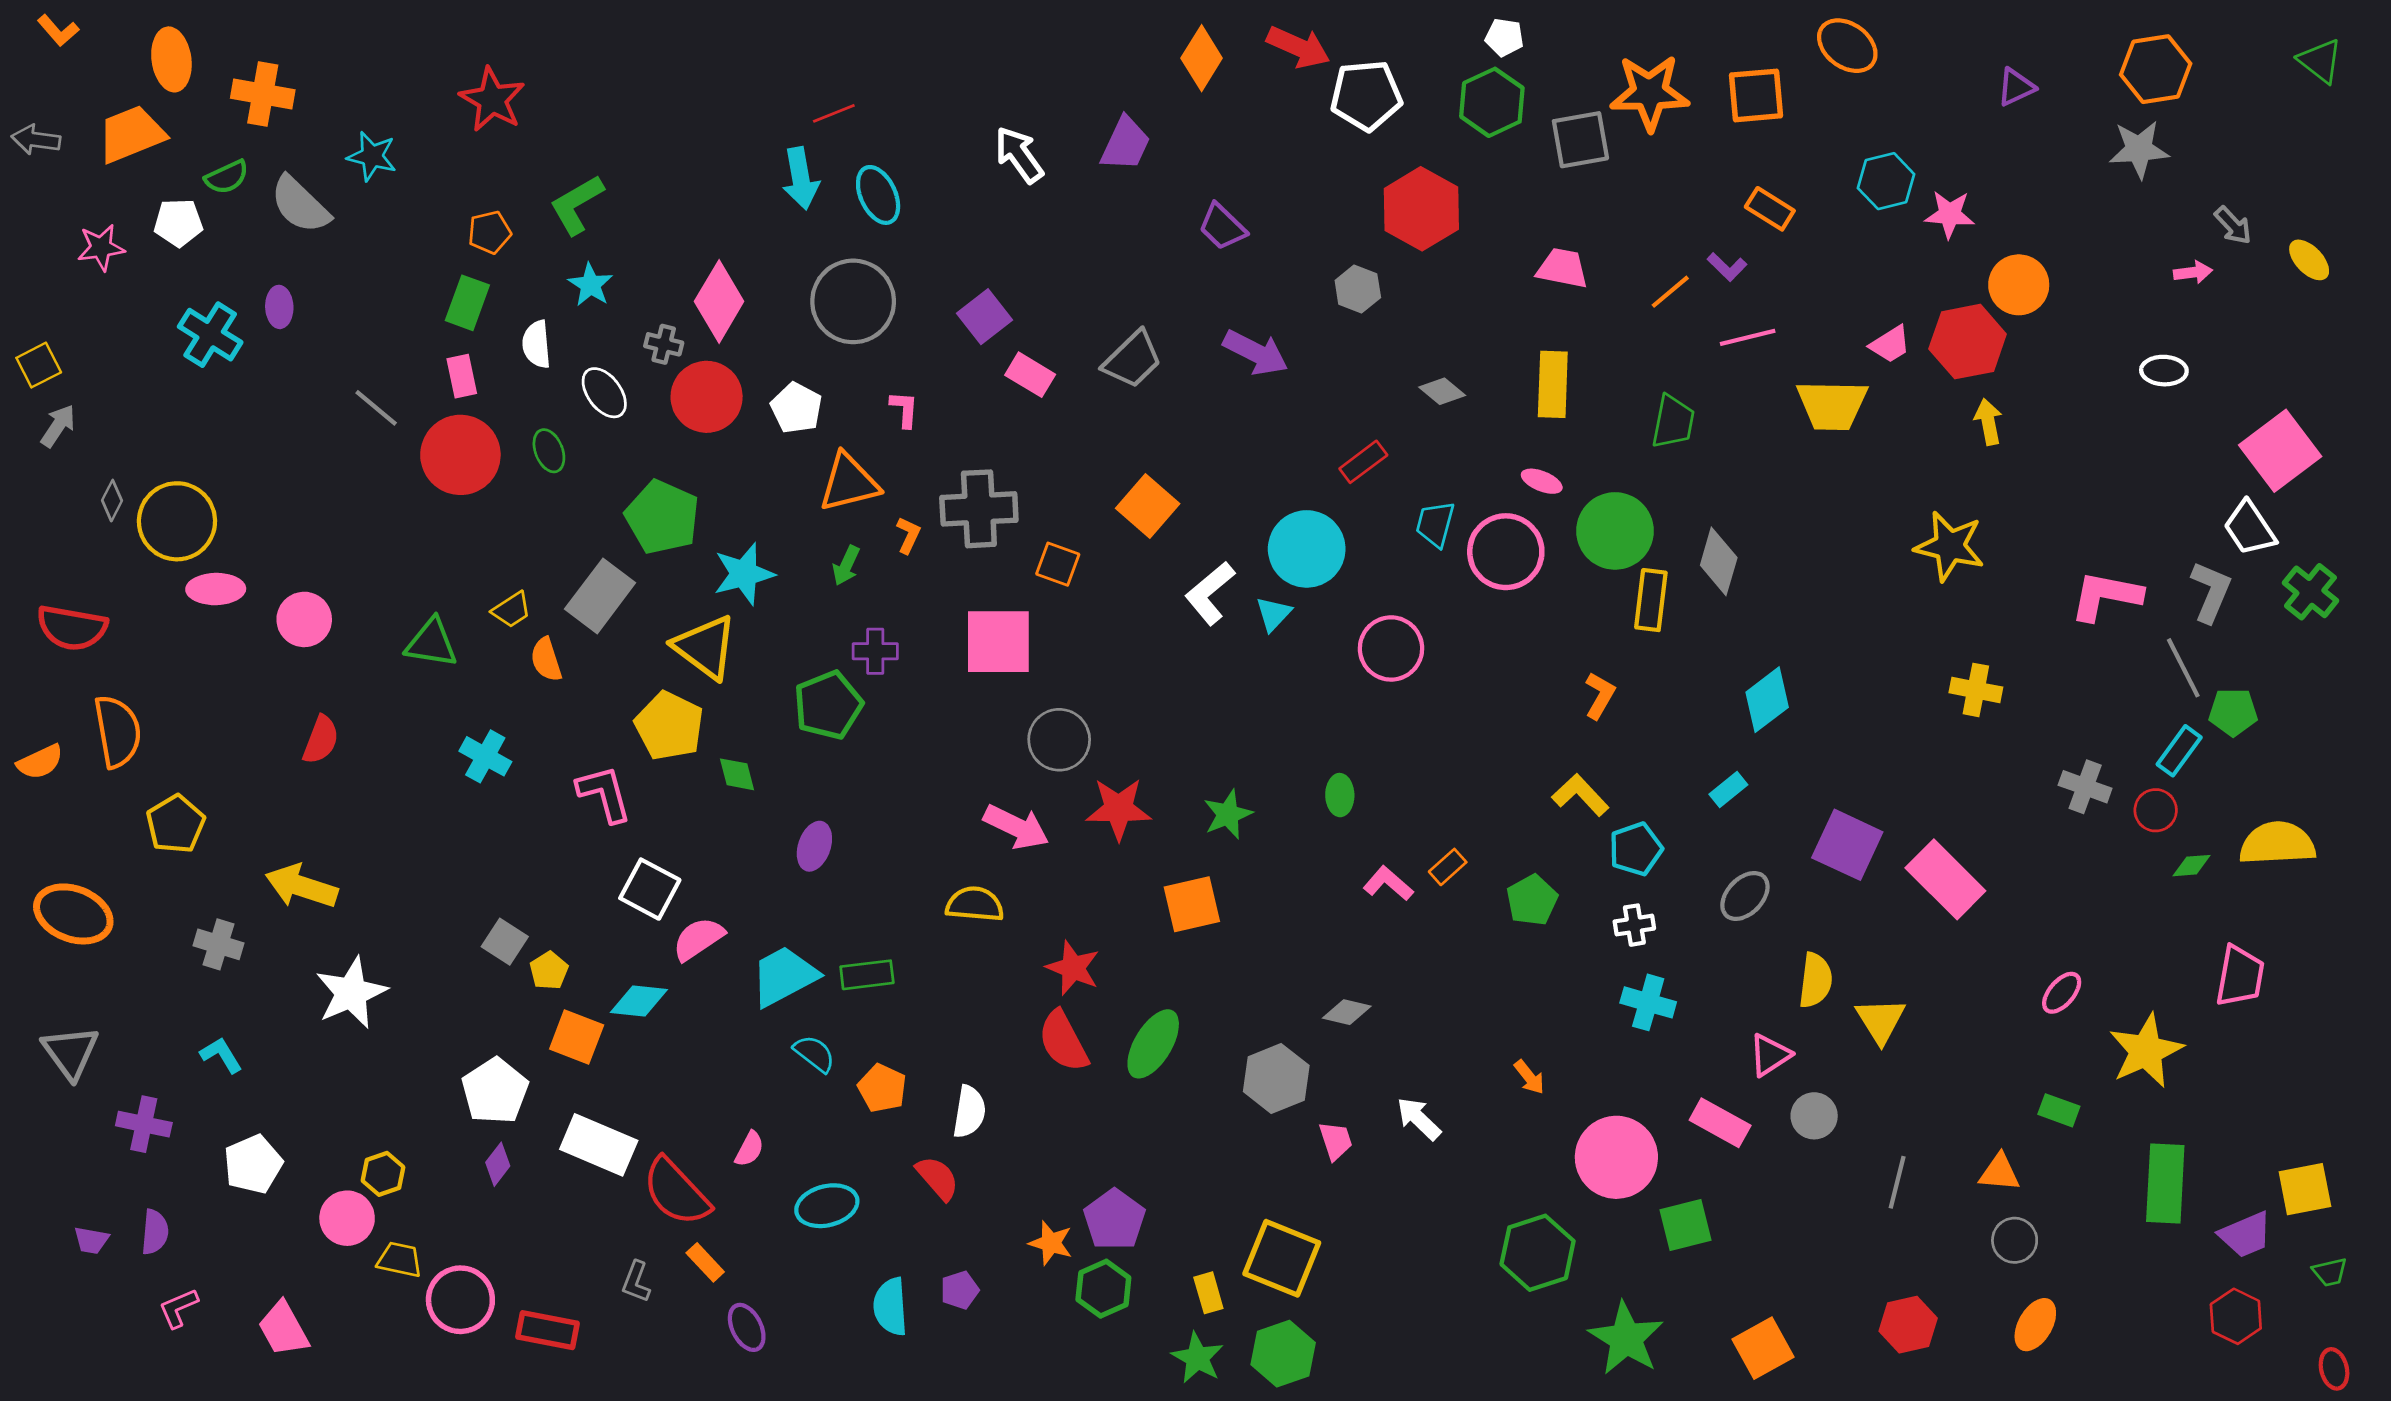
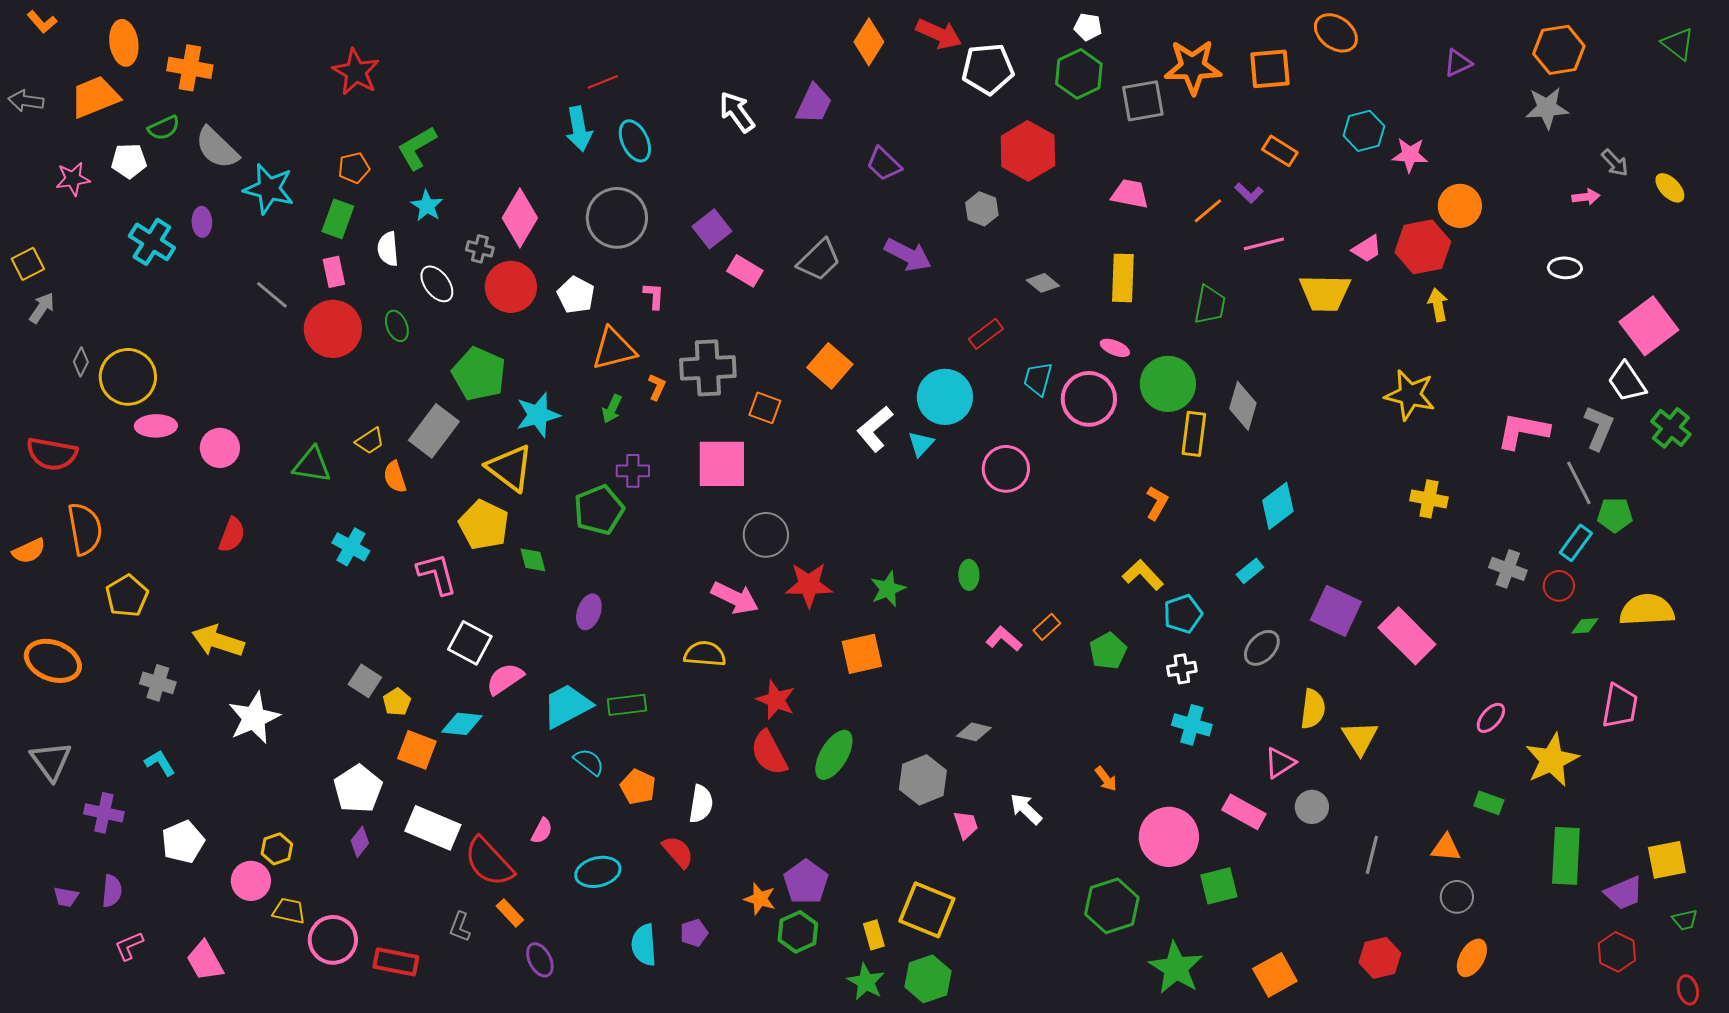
cyan star: (372, 156) -> (269, 189), moved, size x1.4

